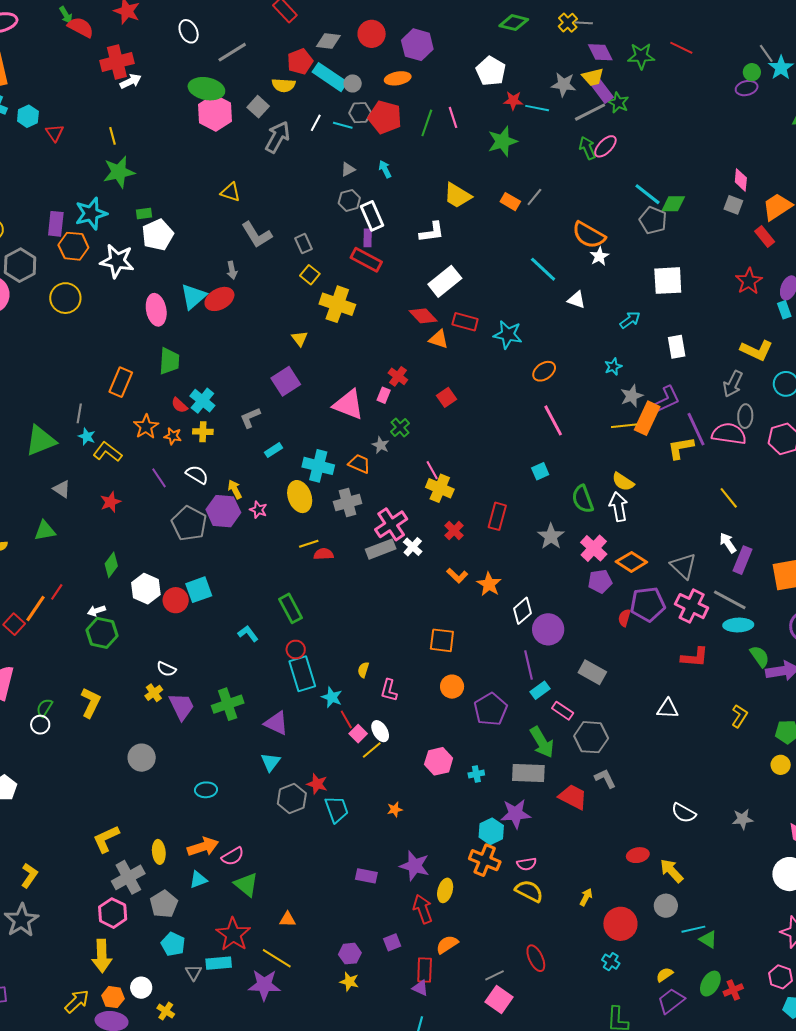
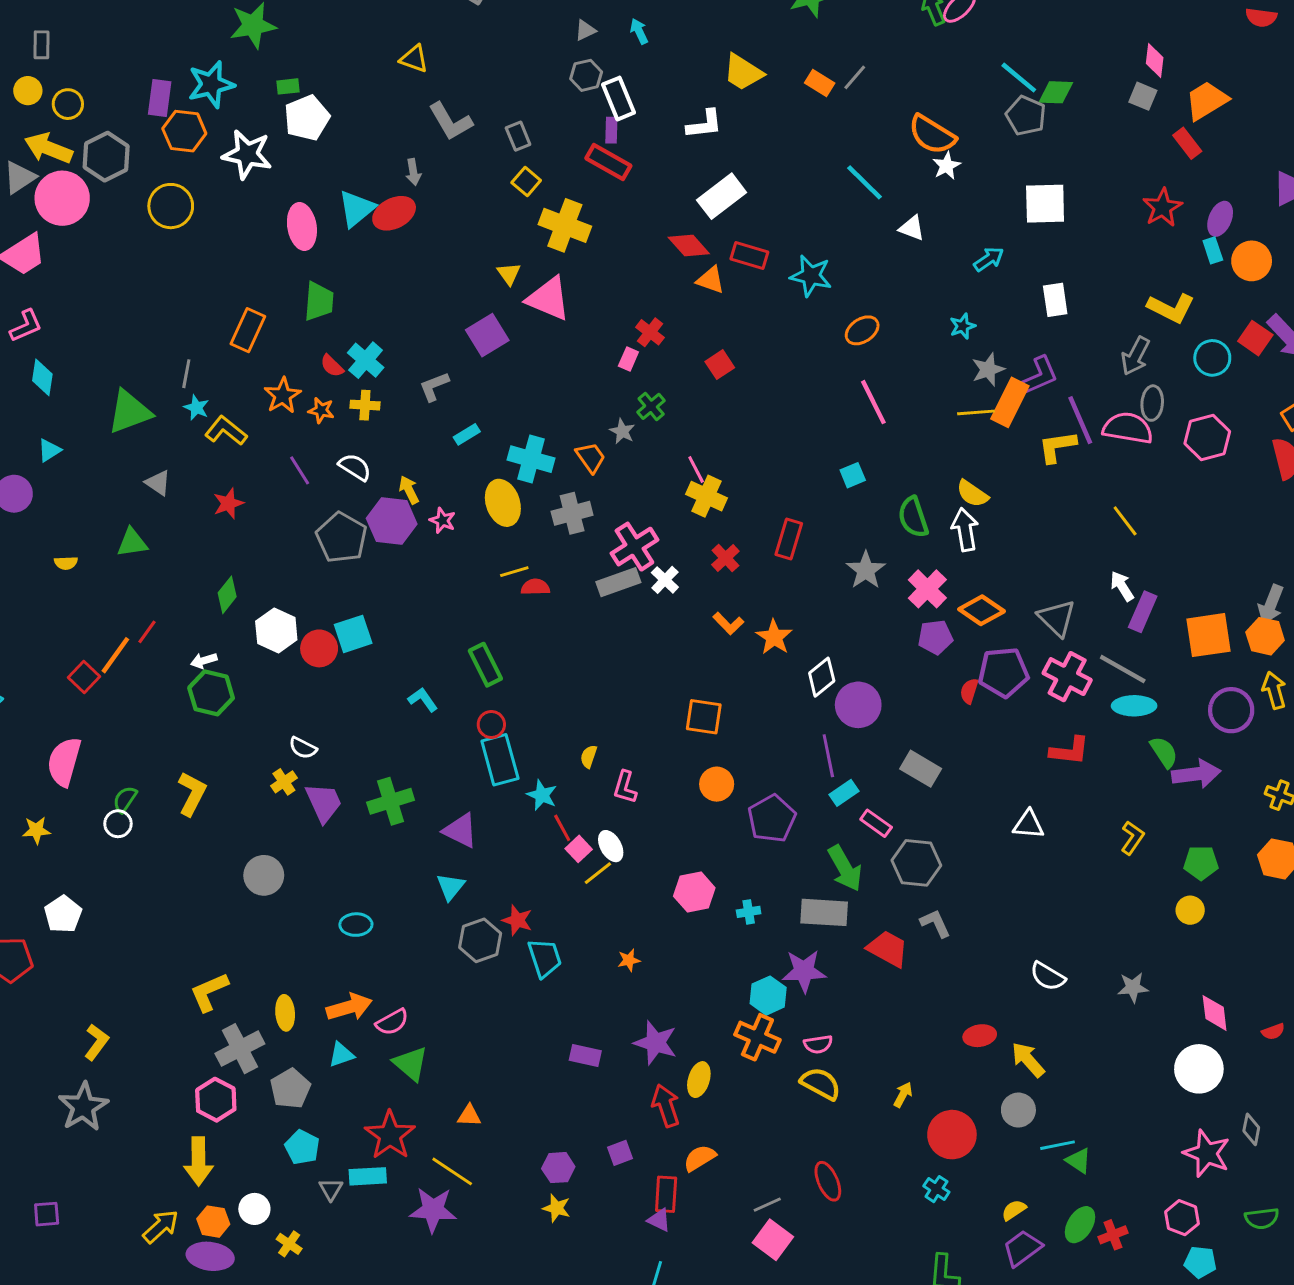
pink triangle: (348, 404) -> (548, 299), moved
orange trapezoid: (359, 464) -> (591, 457), turned 30

